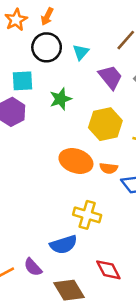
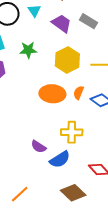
green star: (61, 99) -> (28, 50), turned 30
orange semicircle: (109, 168) -> (79, 93), turned 120
purple semicircle: (33, 267) -> (39, 147), moved

